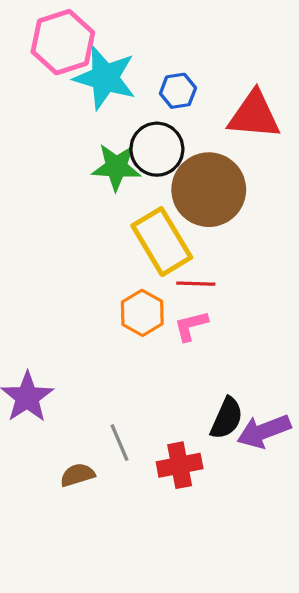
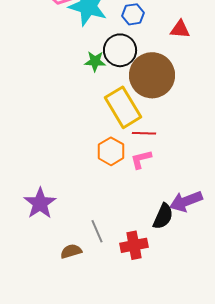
red triangle: (254, 115) -> (180, 29), size x0.6
green star: (116, 167) -> (95, 61), size x0.7
purple arrow: (264, 431) -> (186, 201), moved

